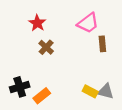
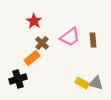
pink trapezoid: (88, 23) -> (70, 37), moved
orange rectangle: (42, 96) -> (32, 58), moved

